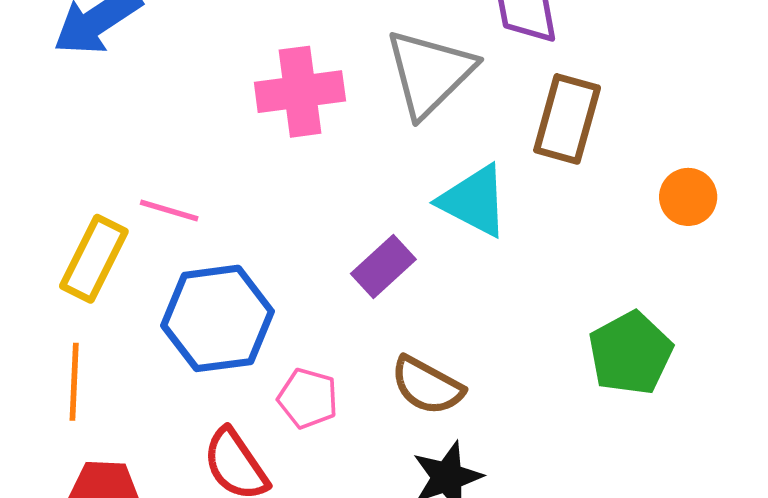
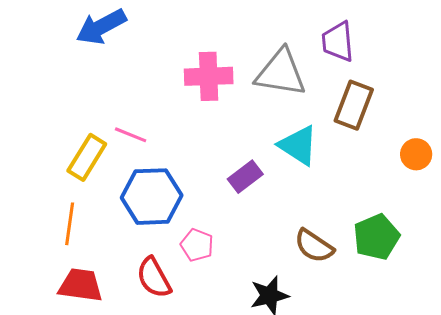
gray triangle: (430, 73) -> (281, 73), turned 48
brown semicircle: (427, 386) -> (314, 246), moved

